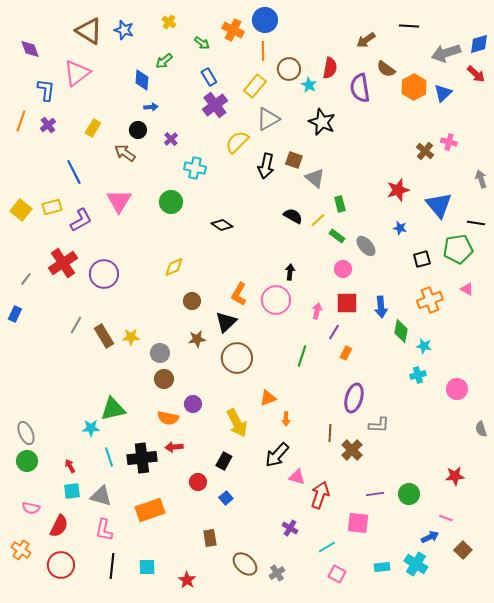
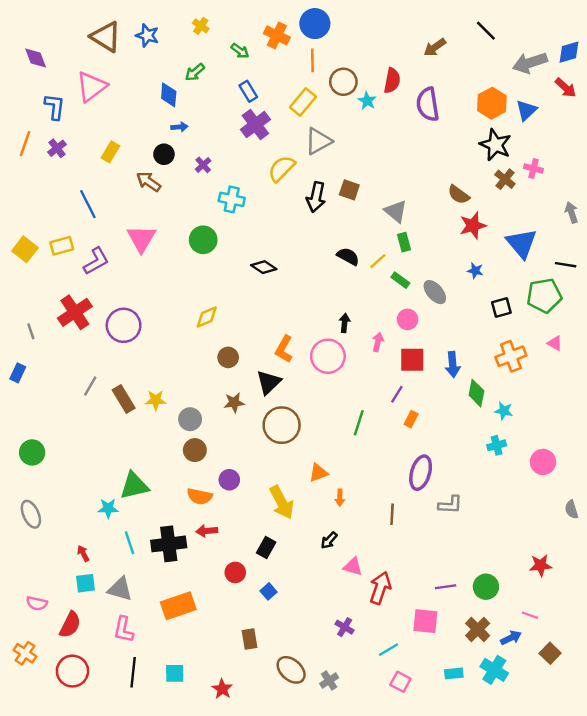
black line: (409, 26) -> (486, 31), turned 42
brown semicircle: (386, 69) -> (459, 195), moved
black star: (322, 122) -> (495, 145), moved
gray triangle: (315, 178) -> (396, 211), moved
gray line: (26, 279) -> (31, 331), turned -56
pink arrow: (317, 311) -> (378, 342), moved
brown cross: (352, 450) -> (478, 629), moved
black arrow: (277, 455) -> (329, 540), size x0.6
green circle: (27, 461) -> (32, 452), moved

